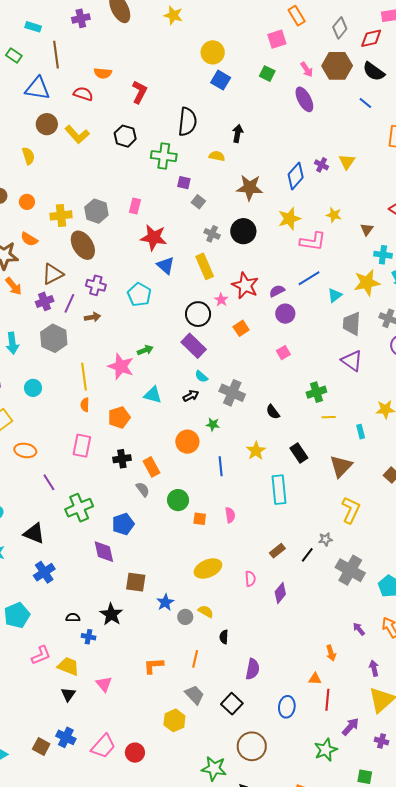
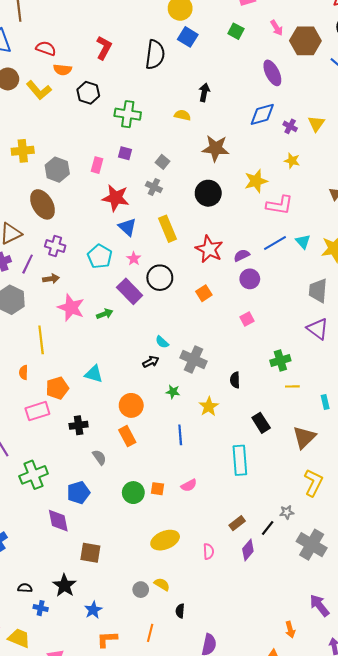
brown hexagon: (337, 66) -> (305, 41), moved
orange semicircle: (103, 73) -> (62, 70), moved
purple ellipse: (304, 99) -> (272, 73), moved
black semicircle: (187, 122) -> (155, 55), moved
blue diamond: (296, 176) -> (262, 114), moved, turned 32
purple square: (184, 183) -> (125, 153), moved
yellow cross: (61, 215) -> (23, 151), moved
yellow star: (334, 215) -> (292, 161), moved
gray cross: (212, 234) -> (154, 187), moved
cyan triangle: (335, 295) -> (303, 241), moved, turned -35
pink star: (221, 300) -> (134, 259), moved
purple rectangle: (194, 346) -> (130, 291), moved
pink star: (121, 366) -> (71, 308), moved
cyan triangle: (153, 395) -> (94, 374), moved
orange semicircle: (85, 405) -> (24, 372), moved
black semicircle: (273, 412) -> (235, 380), turned 35
orange pentagon: (119, 417) -> (57, 388), moved
orange circle: (187, 442) -> (131, 405), moved
pink rectangle: (82, 446) -> (37, 411), turned 60
yellow star: (256, 451) -> (209, 407), moved
orange rectangle: (151, 467) -> (127, 436), moved
green circle: (178, 500) -> (133, 493), moved
pink semicircle: (230, 515) -> (189, 485), turned 70
purple diamond: (280, 593) -> (248, 550), moved
blue star: (165, 602) -> (93, 610), moved
purple arrow: (359, 629) -> (319, 605), size x1.6

